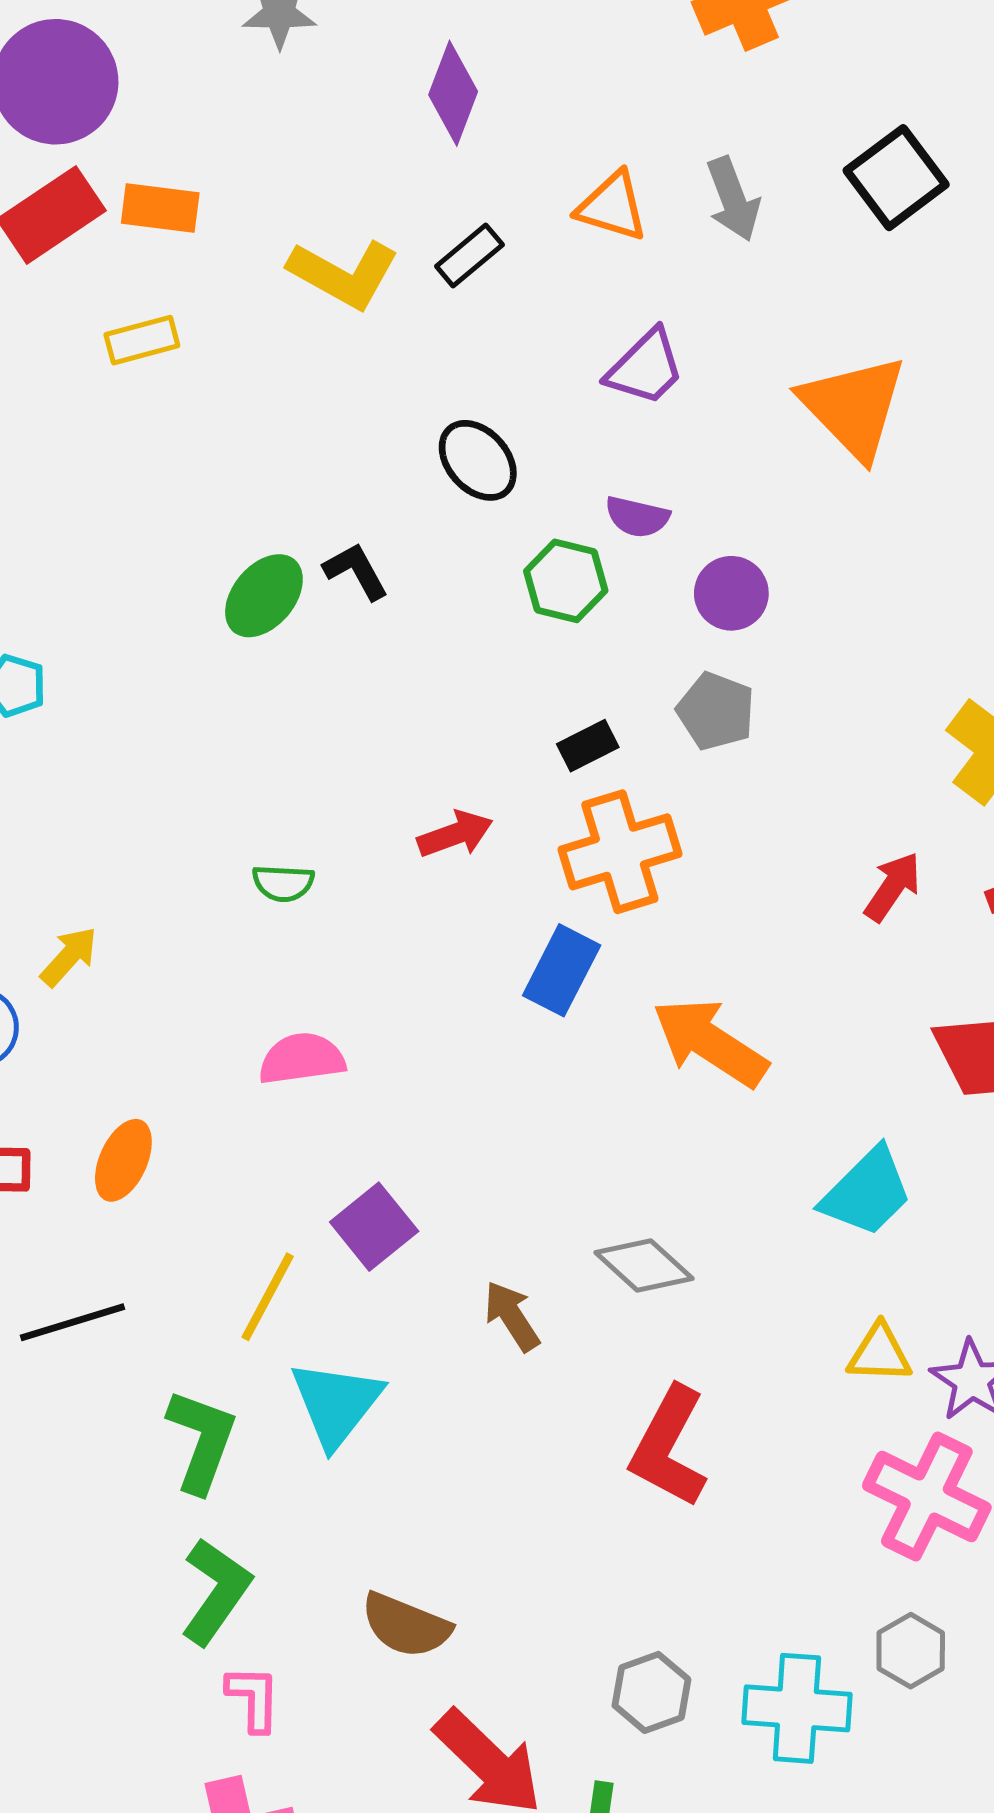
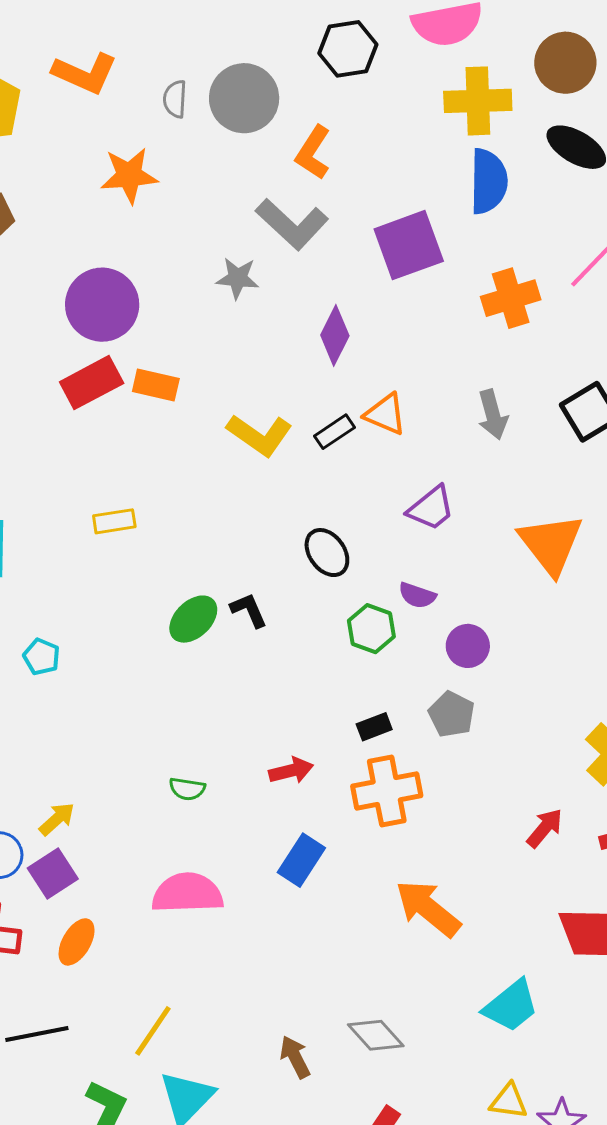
orange triangle: (612, 206) -> (385, 414), moved
yellow rectangle: (142, 340) -> (114, 521), moved
blue rectangle: (562, 970) -> (301, 860), moved
pink semicircle: (302, 1059) -> (187, 893), size x1.4
purple square: (374, 1227) -> (53, 873), moved

